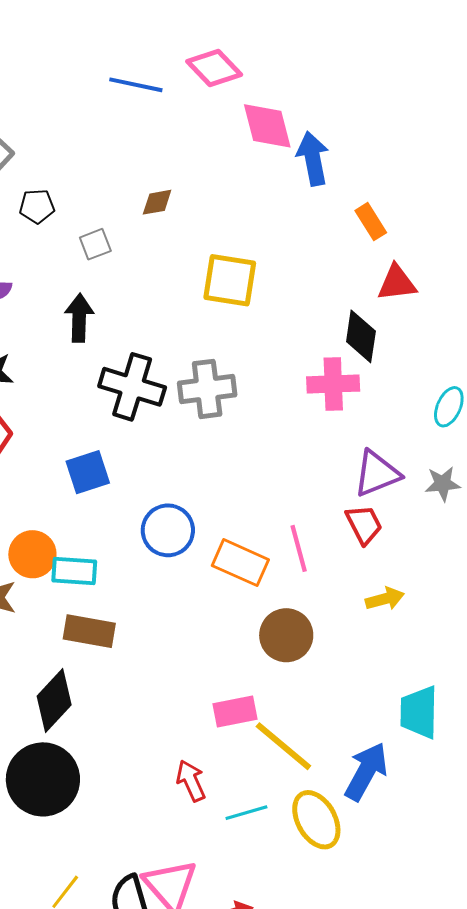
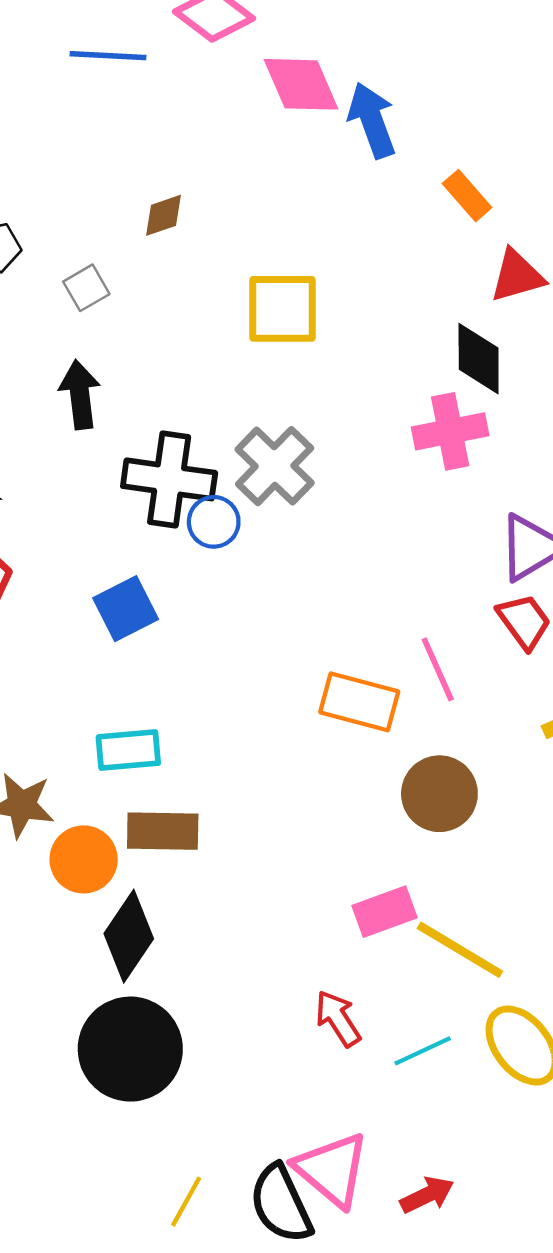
gray cross: (207, 389) -> (275, 466), turned -30
blue circle: (168, 530) -> (214, 522), moved, size x0.7
orange circle: (32, 554) -> (84, 859), moved

